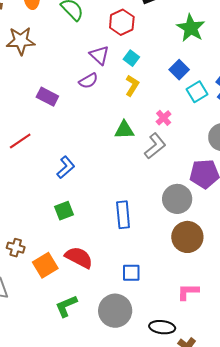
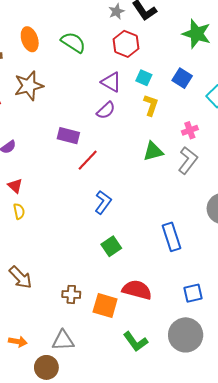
blue square: (179, 70) -> (182, 78), moved
pink cross: (164, 118) -> (190, 130), turned 35
red line: (20, 141) -> (88, 160), moved
orange square: (45, 265) -> (105, 306), turned -30
green L-shape: (66, 306) -> (135, 342), turned -90

